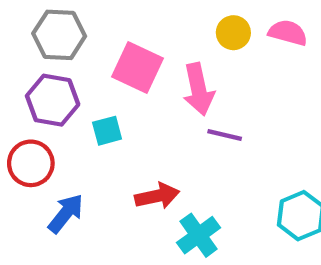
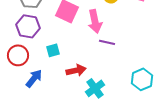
cyan square: (107, 131) -> (53, 50), moved

